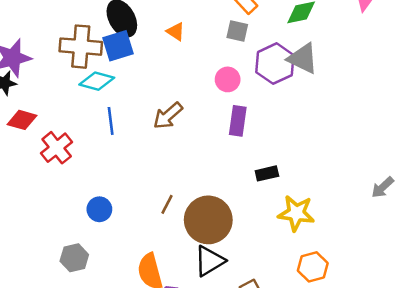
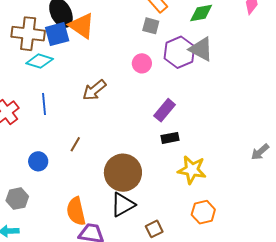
orange triangle: (176, 32) -> (82, 26), moved, size x1.8
blue line: (111, 121) -> (44, 104), moved
purple rectangle: (238, 121) -> (165, 110), moved, turned 30
brown line: (167, 204) -> (75, 144), moved

